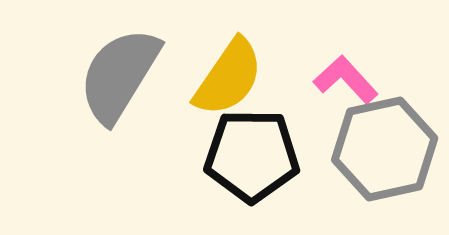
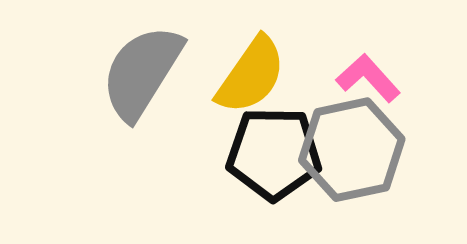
gray hexagon: (385, 149) -> (352, 150), moved

